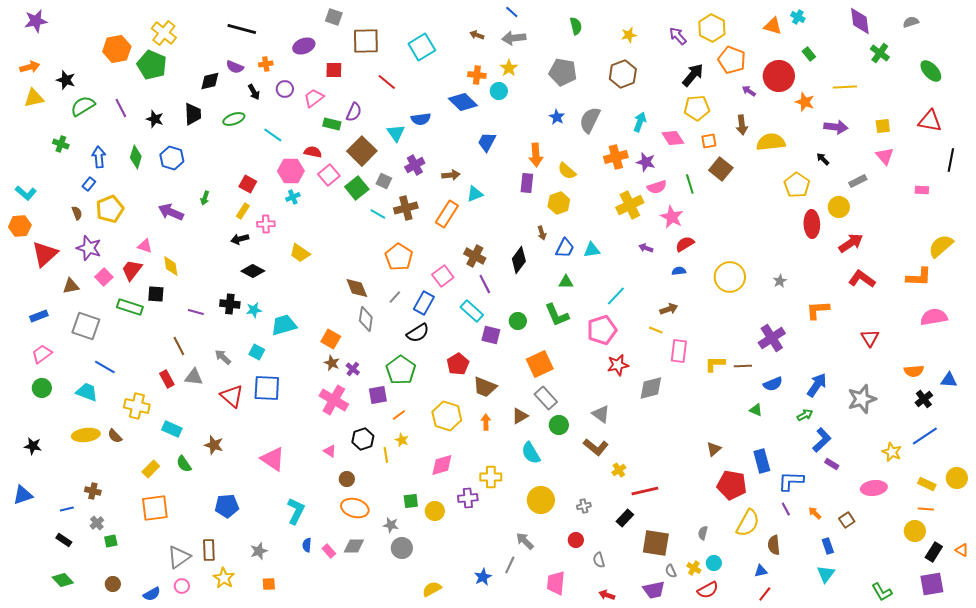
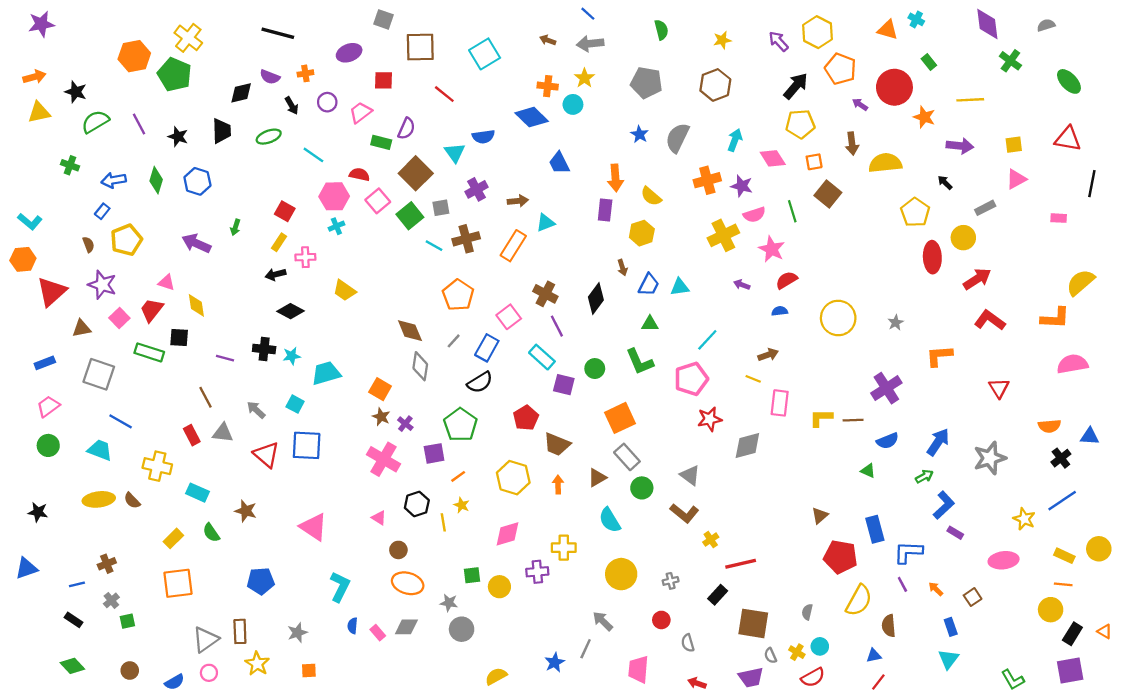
blue trapezoid: (487, 142) -> (559, 163), turned -55
pink triangle: (885, 156) -> (1016, 179), turned 42
blue arrow: (99, 157) -> (114, 180), turned -95
gray square: (384, 181) -> (441, 208), turned -35
brown cross: (93, 491) -> (107, 564), turned -35

